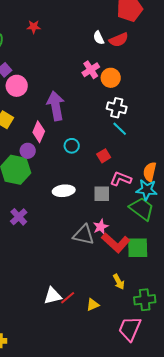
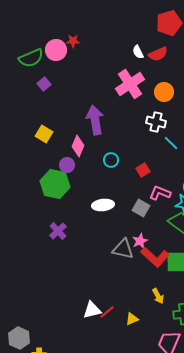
pink cross: (91, 70) -> (130, 84), size x1.6
orange circle: (111, 78) -> (164, 92), moved
pink circle: (17, 86) -> (56, 50), moved
cyan line: (120, 129) -> (171, 143), moved
gray square: (102, 194) -> (141, 208), turned 30

